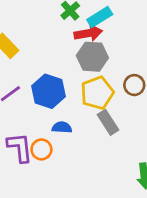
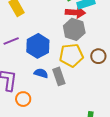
gray rectangle: (108, 122) -> (59, 76), moved
orange circle: (41, 149) -> (23, 99), moved

